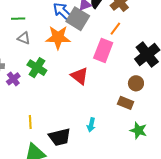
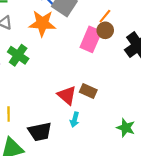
red triangle: (79, 76) -> (67, 95), moved
brown circle: (136, 83) -> (105, 30), moved
brown rectangle: (126, 103) -> (88, 91), moved

